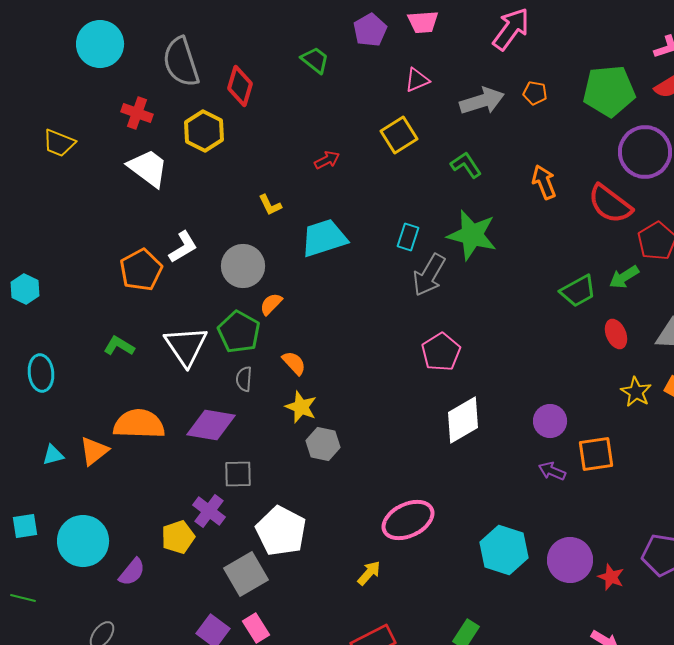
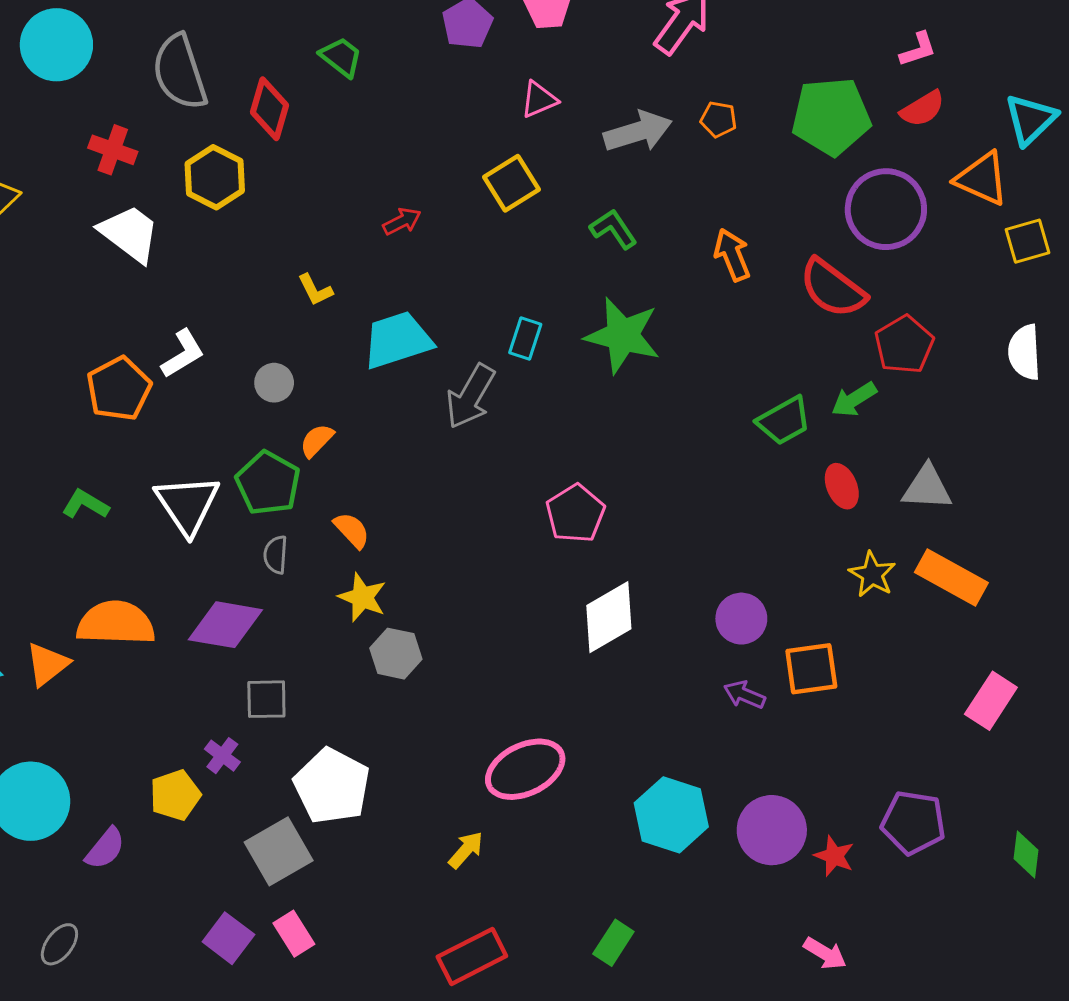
green trapezoid: (315, 60) -> (341, 57), moved
gray circle: (243, 266) -> (274, 383), size x0.6
gray arrow: (429, 275) -> (470, 396), moved
purple cross: (209, 511) -> (222, 756), size x0.7

